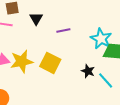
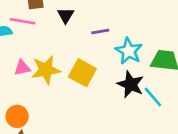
cyan star: (101, 39) -> (129, 51), moved
black star: (88, 71) -> (131, 84), size x1.5

